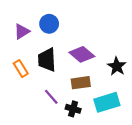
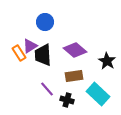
purple triangle: (22, 31) -> (30, 46), moved
orange rectangle: (21, 69) -> (19, 53), moved
cyan rectangle: (107, 102) -> (98, 94), turned 60

